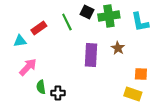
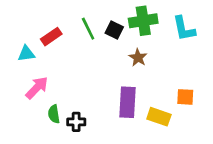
black square: (87, 12) -> (114, 30), moved
brown star: (118, 48) -> (138, 58), moved
purple rectangle: (91, 55) -> (127, 102), moved
yellow rectangle: (133, 94) -> (159, 117), moved

